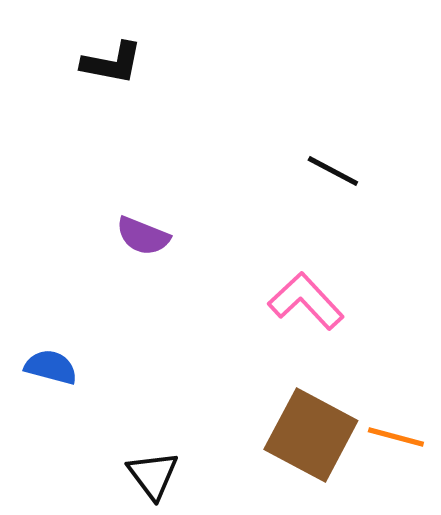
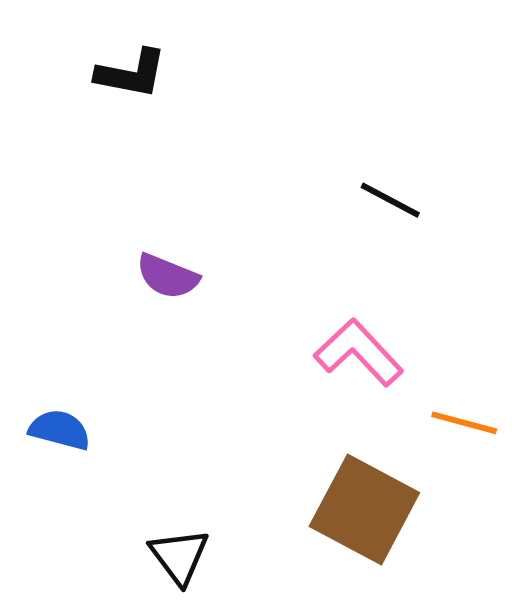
orange line: (396, 437) -> (464, 423), moved

